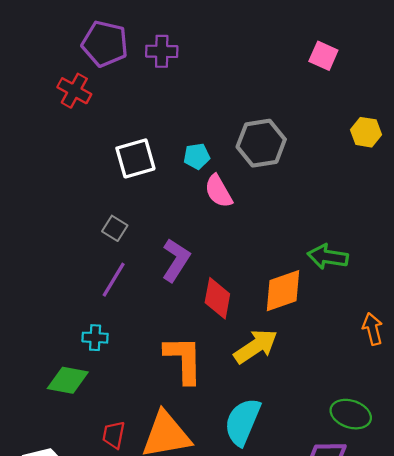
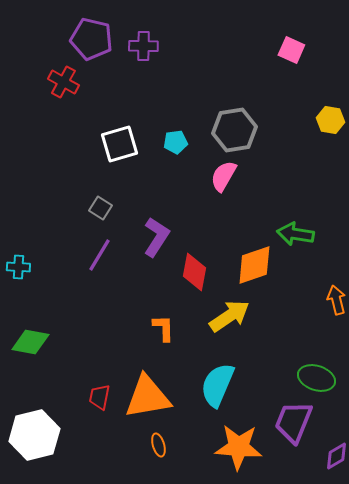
pink semicircle: (219, 191) -> (223, 176), moved, turned 60
cyan cross: (95, 338) -> (18, 267), moved
orange L-shape: (184, 359) -> (163, 328), size x0.6
green diamond: (68, 380) -> (30, 342), moved

